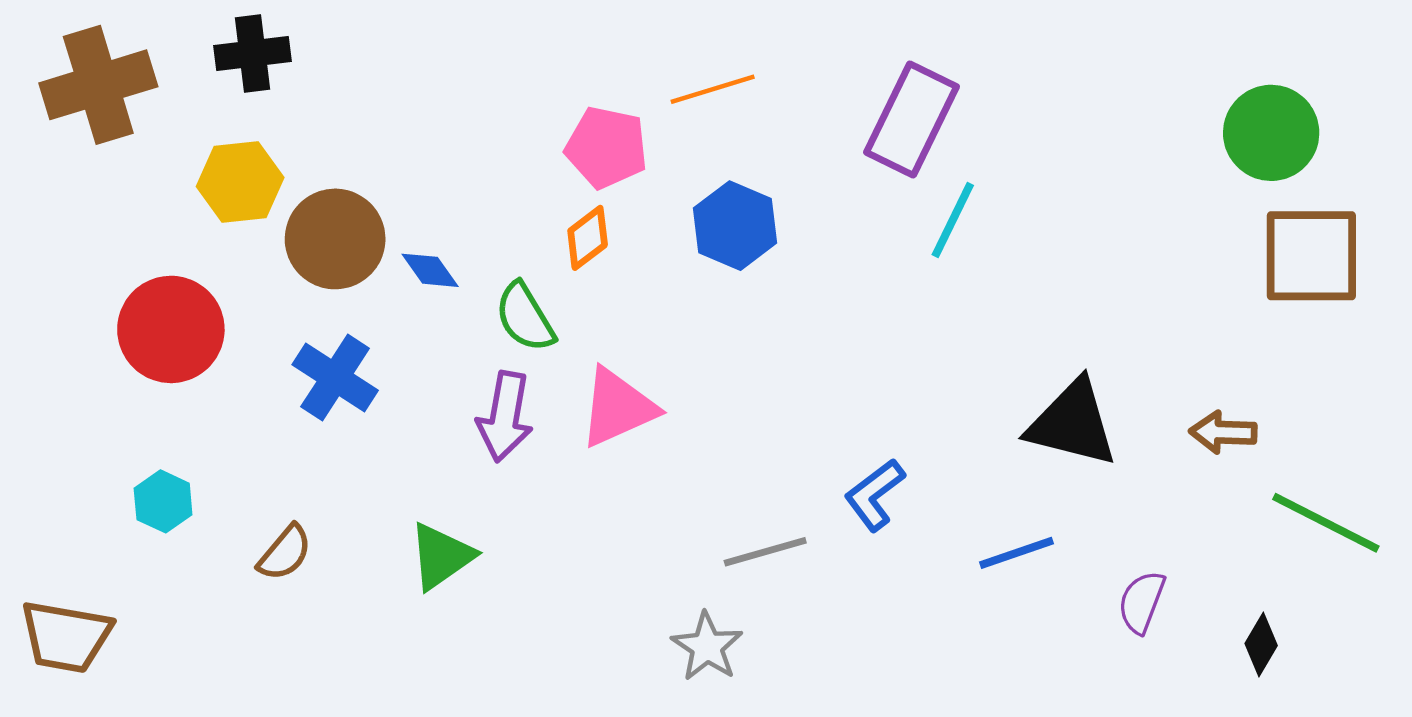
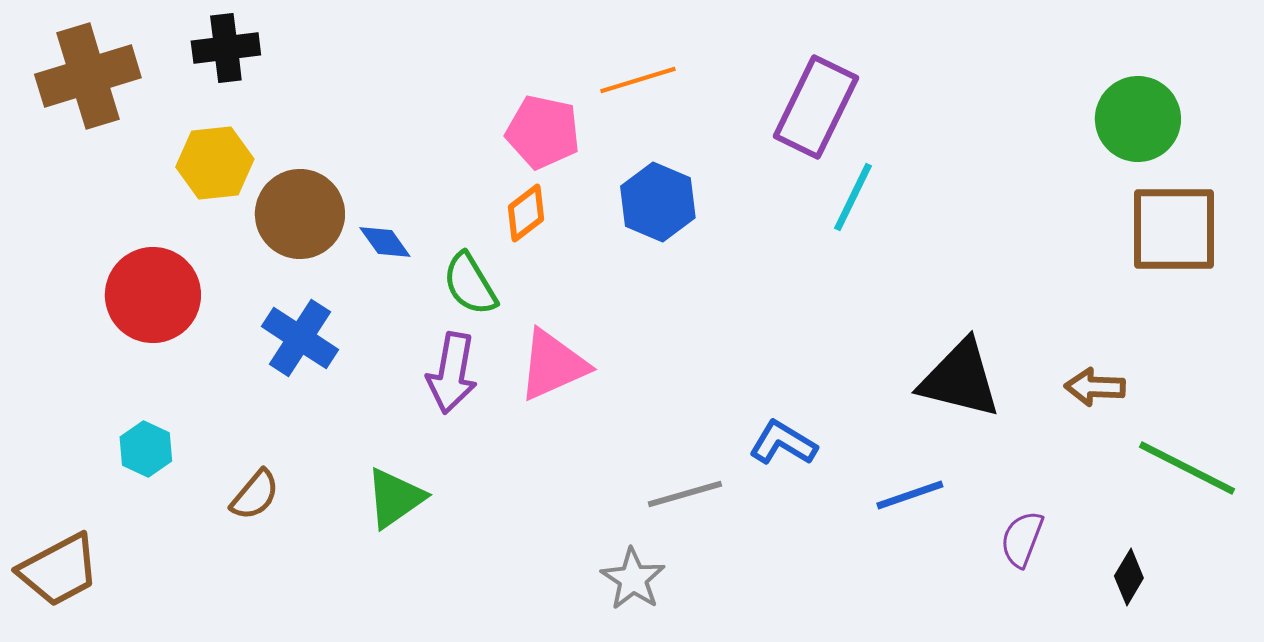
blue L-shape: (875, 495) -> (783, 443), turned 68
brown trapezoid: (66, 637) -> (59, 570), turned -38

